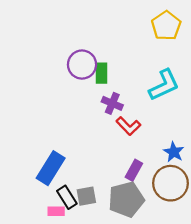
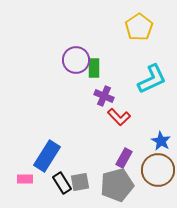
yellow pentagon: (166, 26) -> (139, 27), moved
pink rectangle: (56, 211) -> (25, 179), moved

